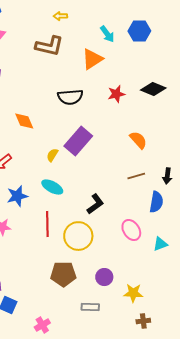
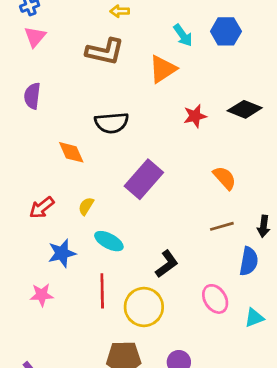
black semicircle: (70, 97) -> (112, 123), moved
yellow semicircle: (52, 155) -> (86, 206), moved

